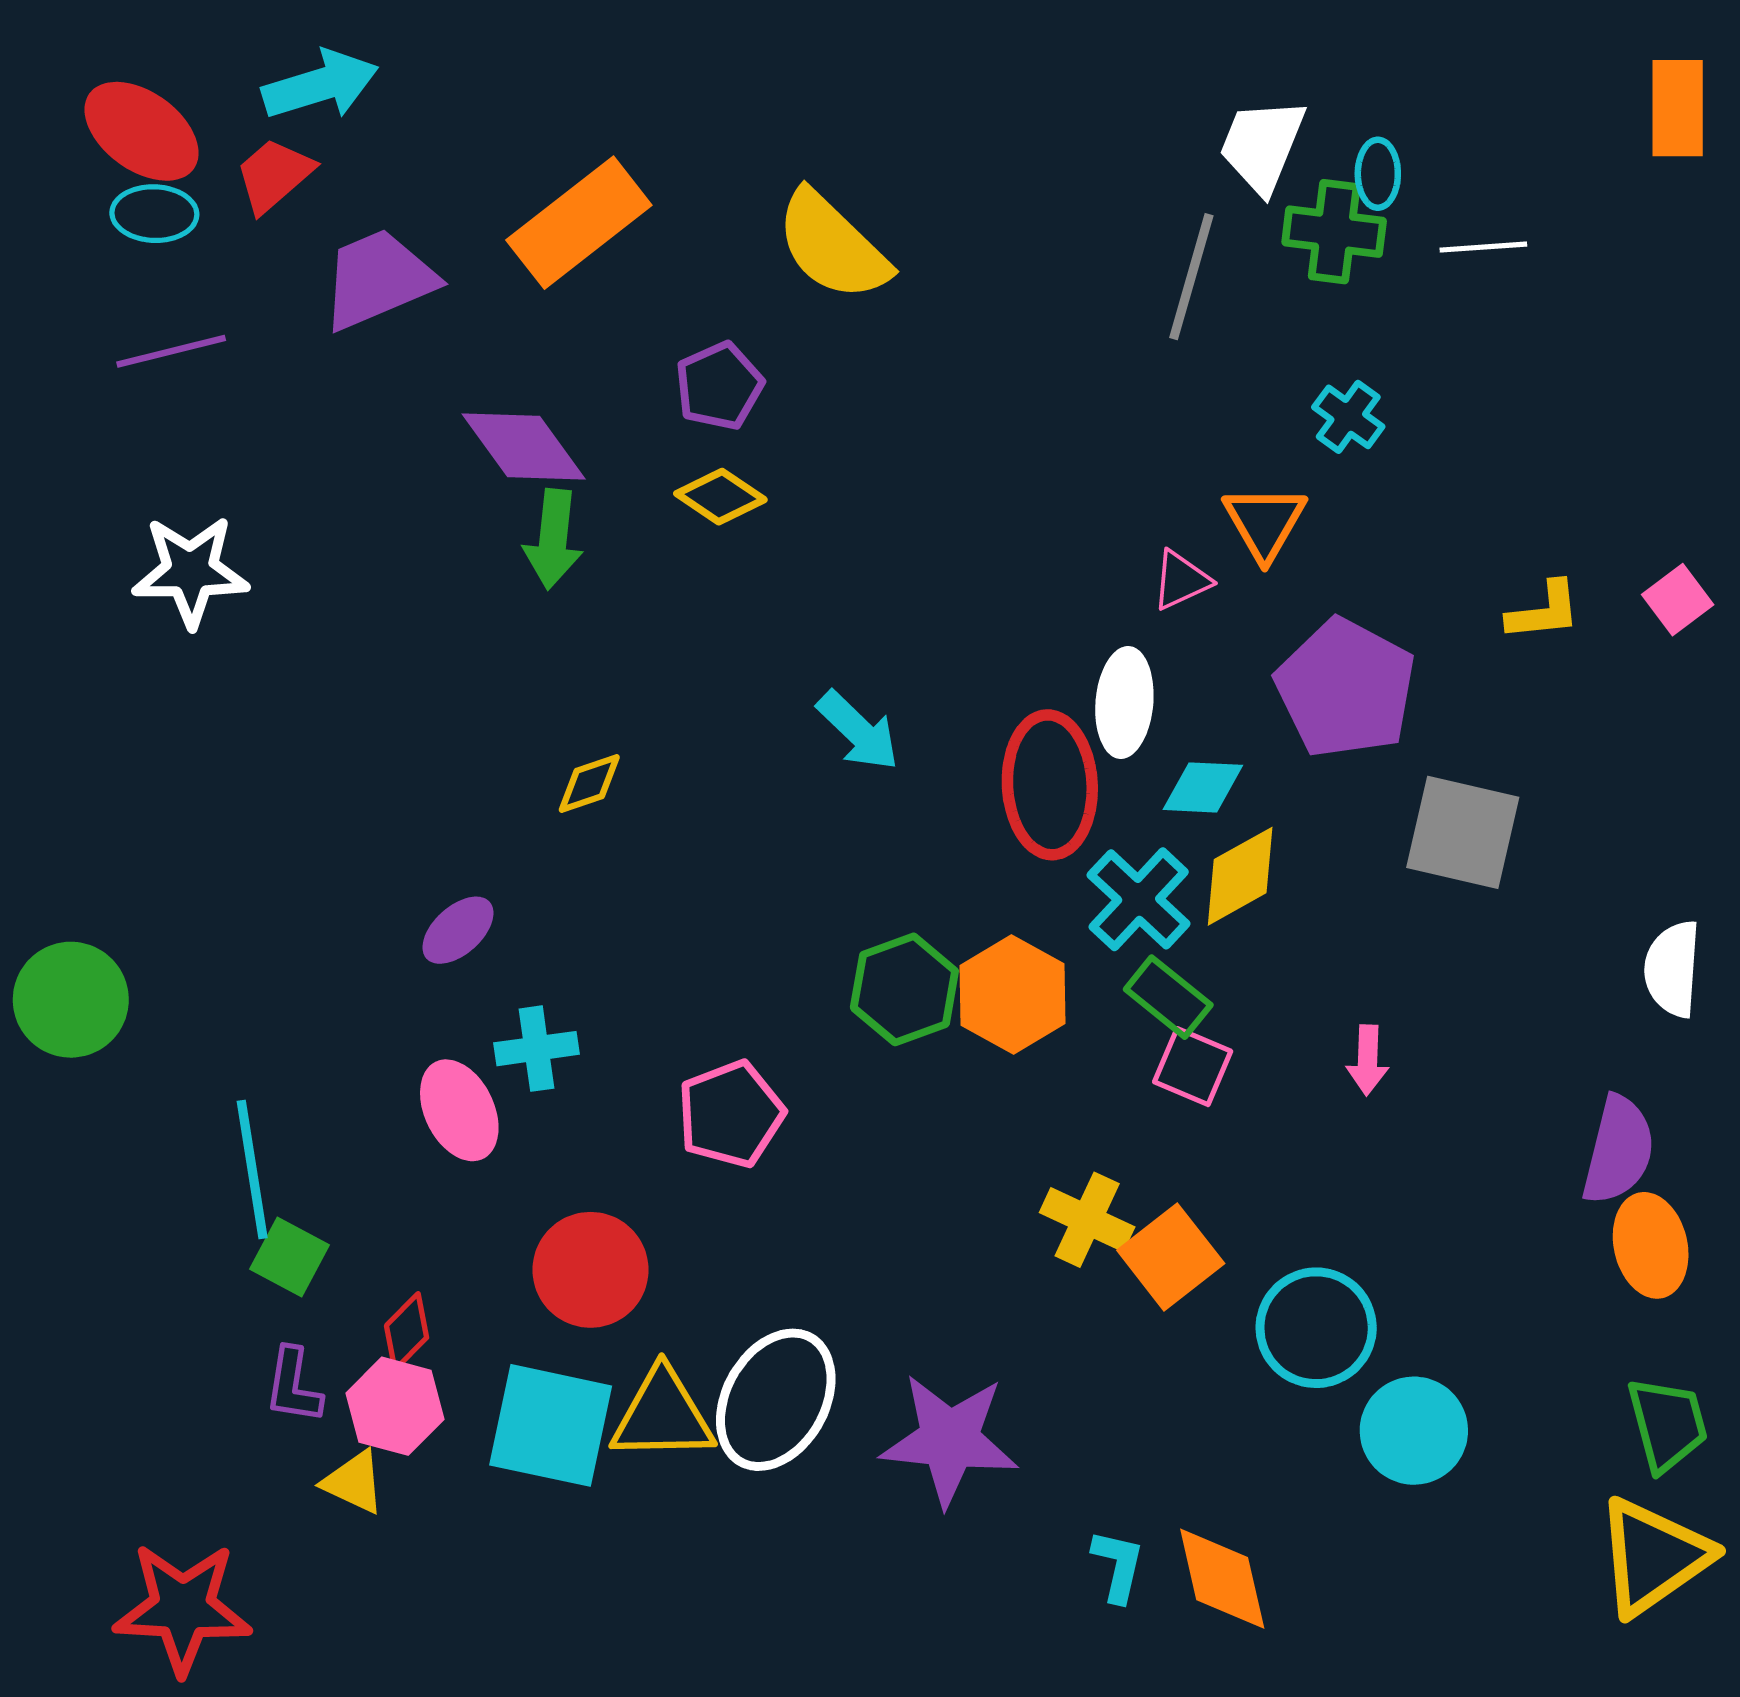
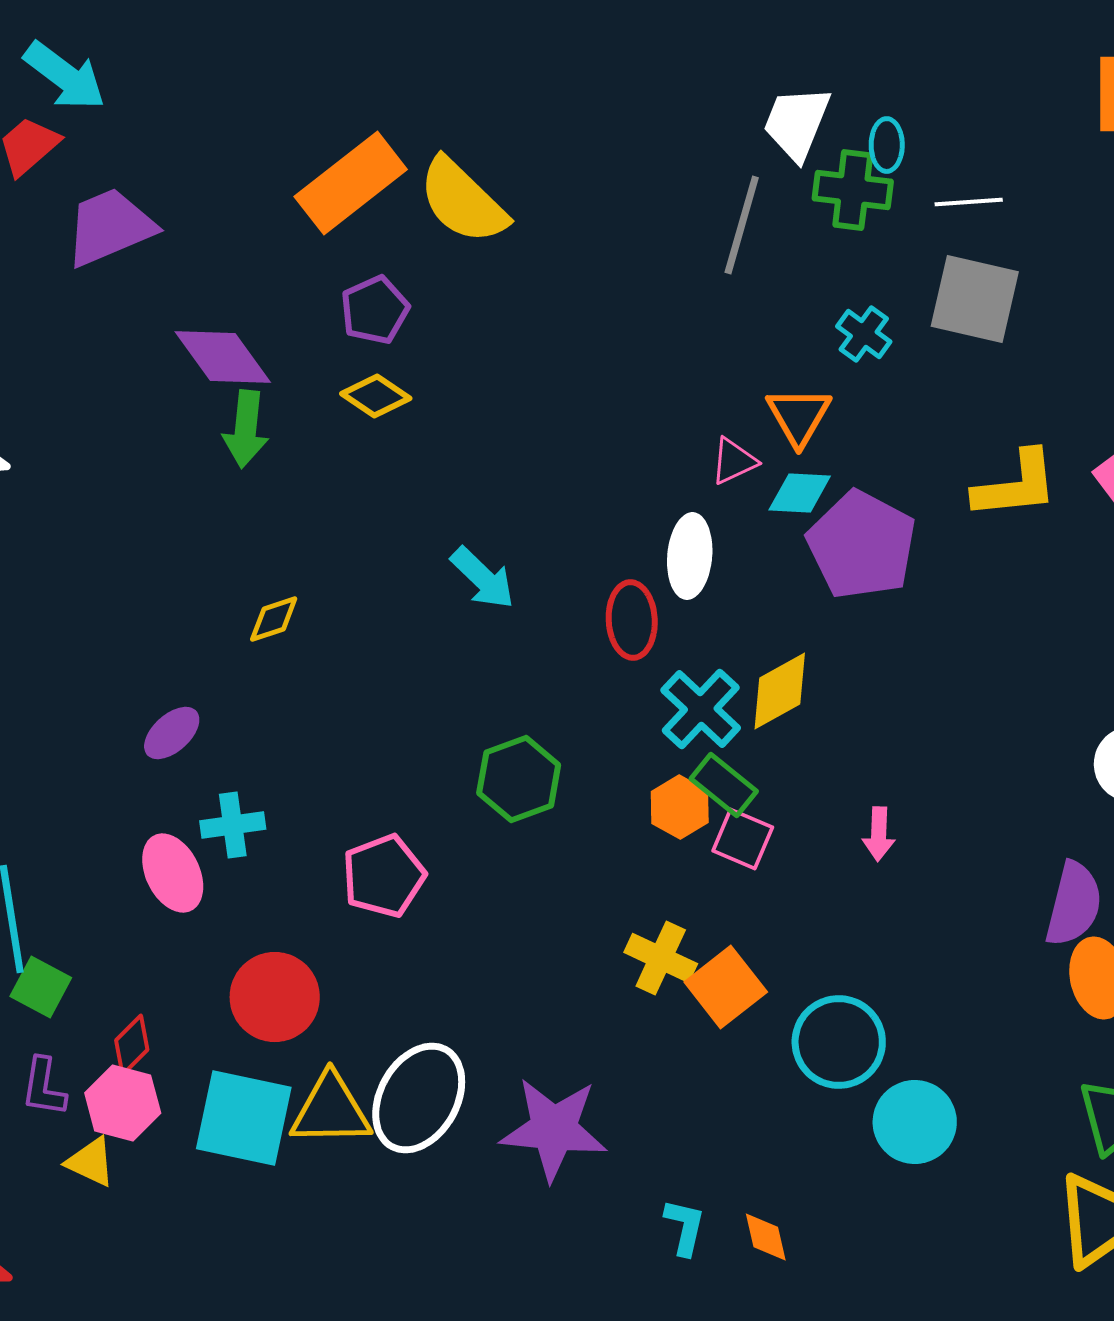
cyan arrow: (320, 85) -> (65, 76), turned 54
orange rectangle: (579, 223) -> (351, 183), moved
yellow L-shape: (1544, 611) -> (1016, 485), size x1.5
red ellipse: (1050, 785) -> (632, 620), size x0.7
cyan diamond: (1203, 787) -> (800, 493), moved
gray square: (1463, 832) -> (975, 299), moved
orange hexagon: (1012, 995) -> (680, 807), moved, size x0.7
orange diamond: (1222, 1579) -> (766, 1237), size x0.6

